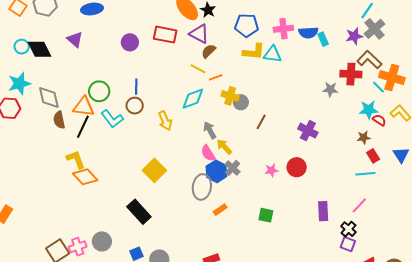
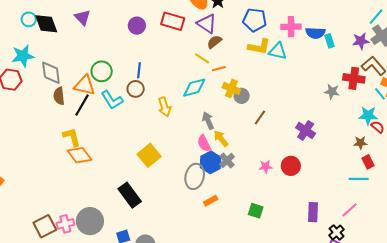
gray circle: (102, 241) -> (90, 221), size x1.4

